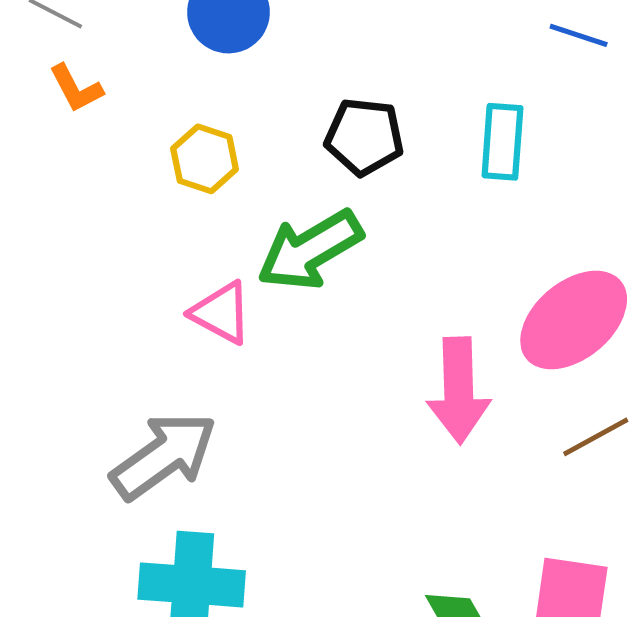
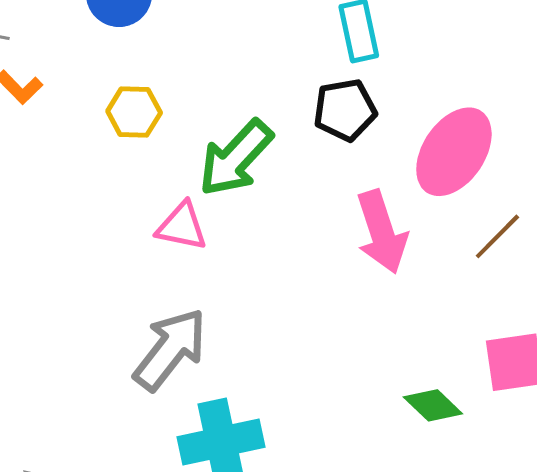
black pentagon: (364, 137) -> (345, 110), moved

